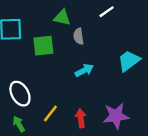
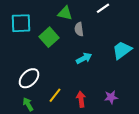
green square: (43, 46) -> (49, 37), turned -36
white ellipse: (20, 94) -> (29, 78), turned 75
purple star: (116, 116) -> (111, 97), size x0.6

